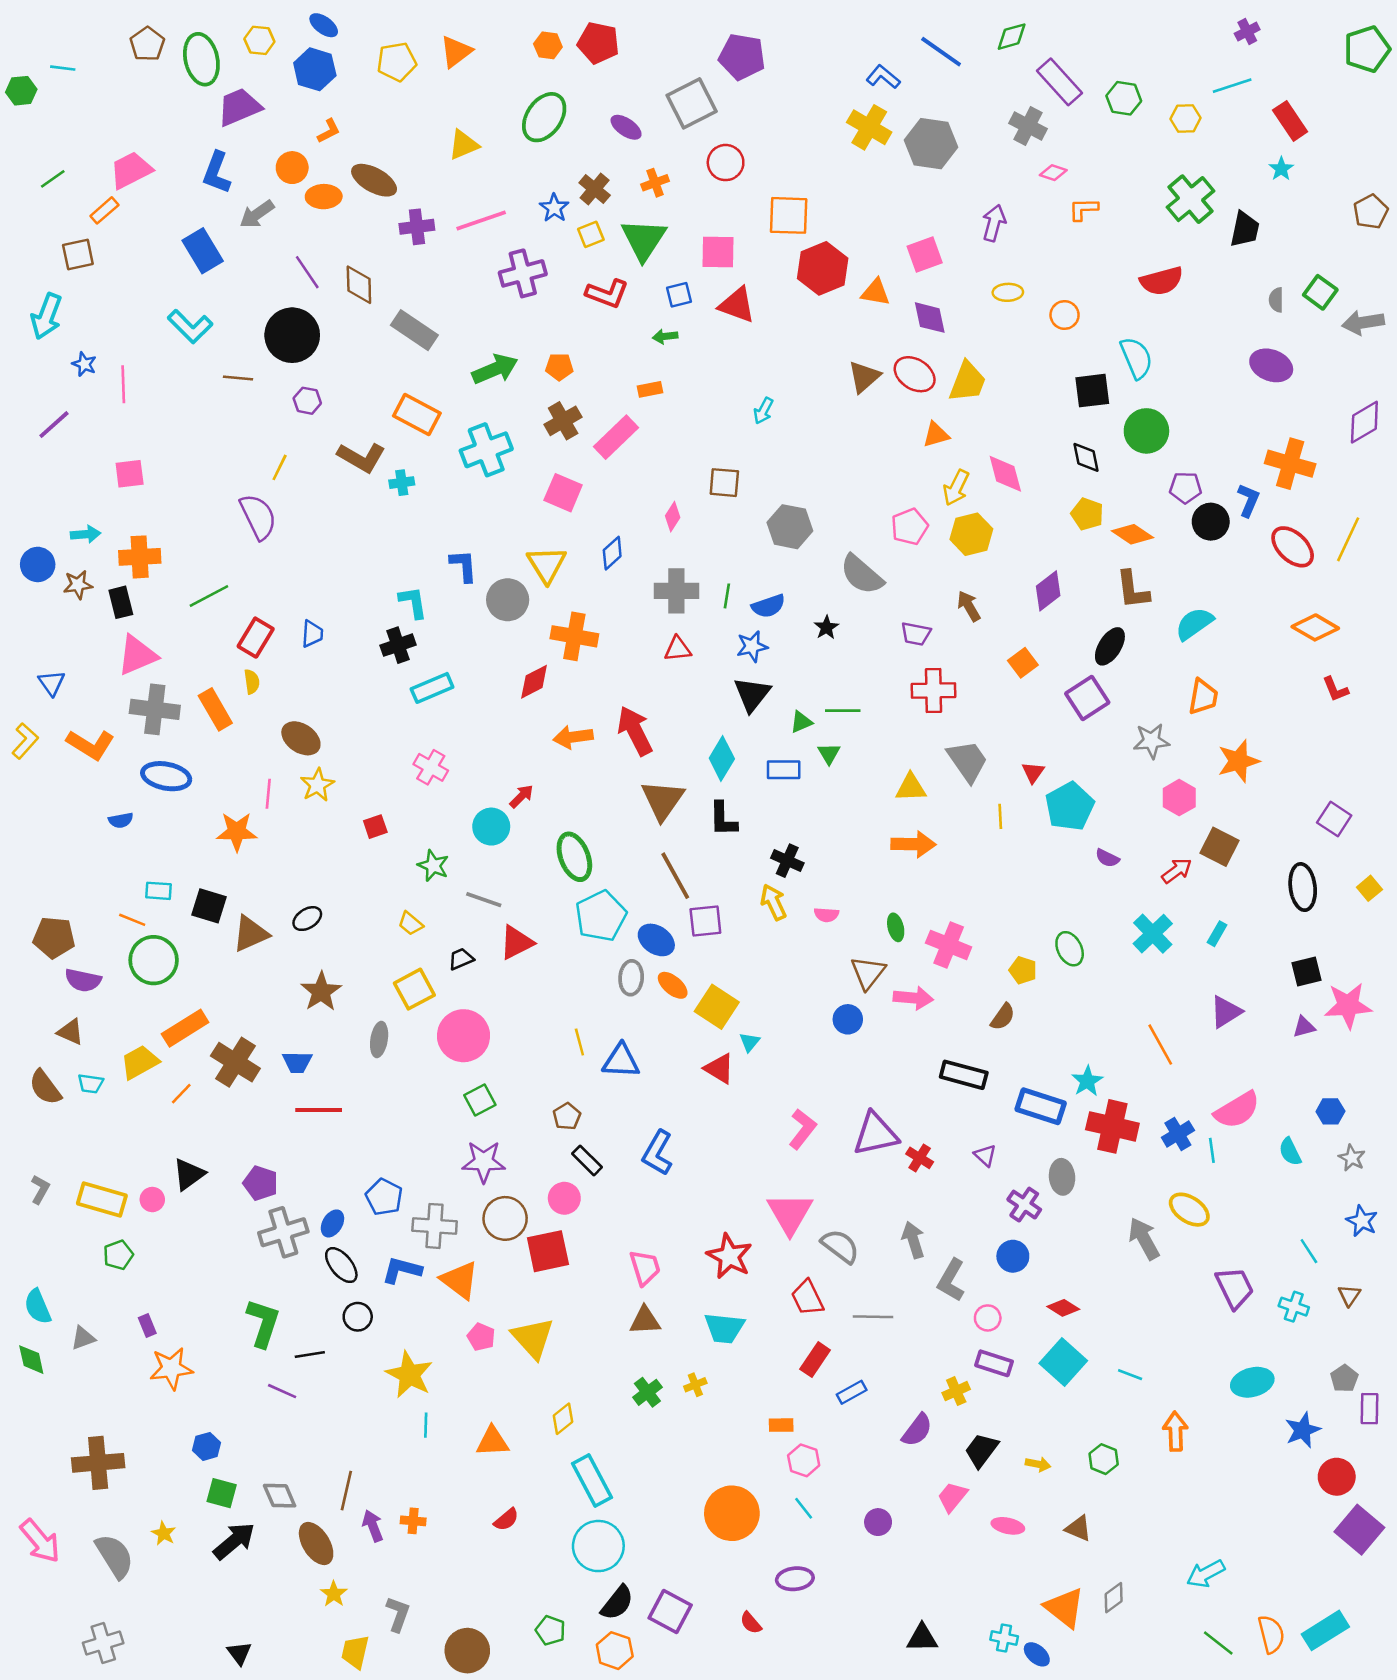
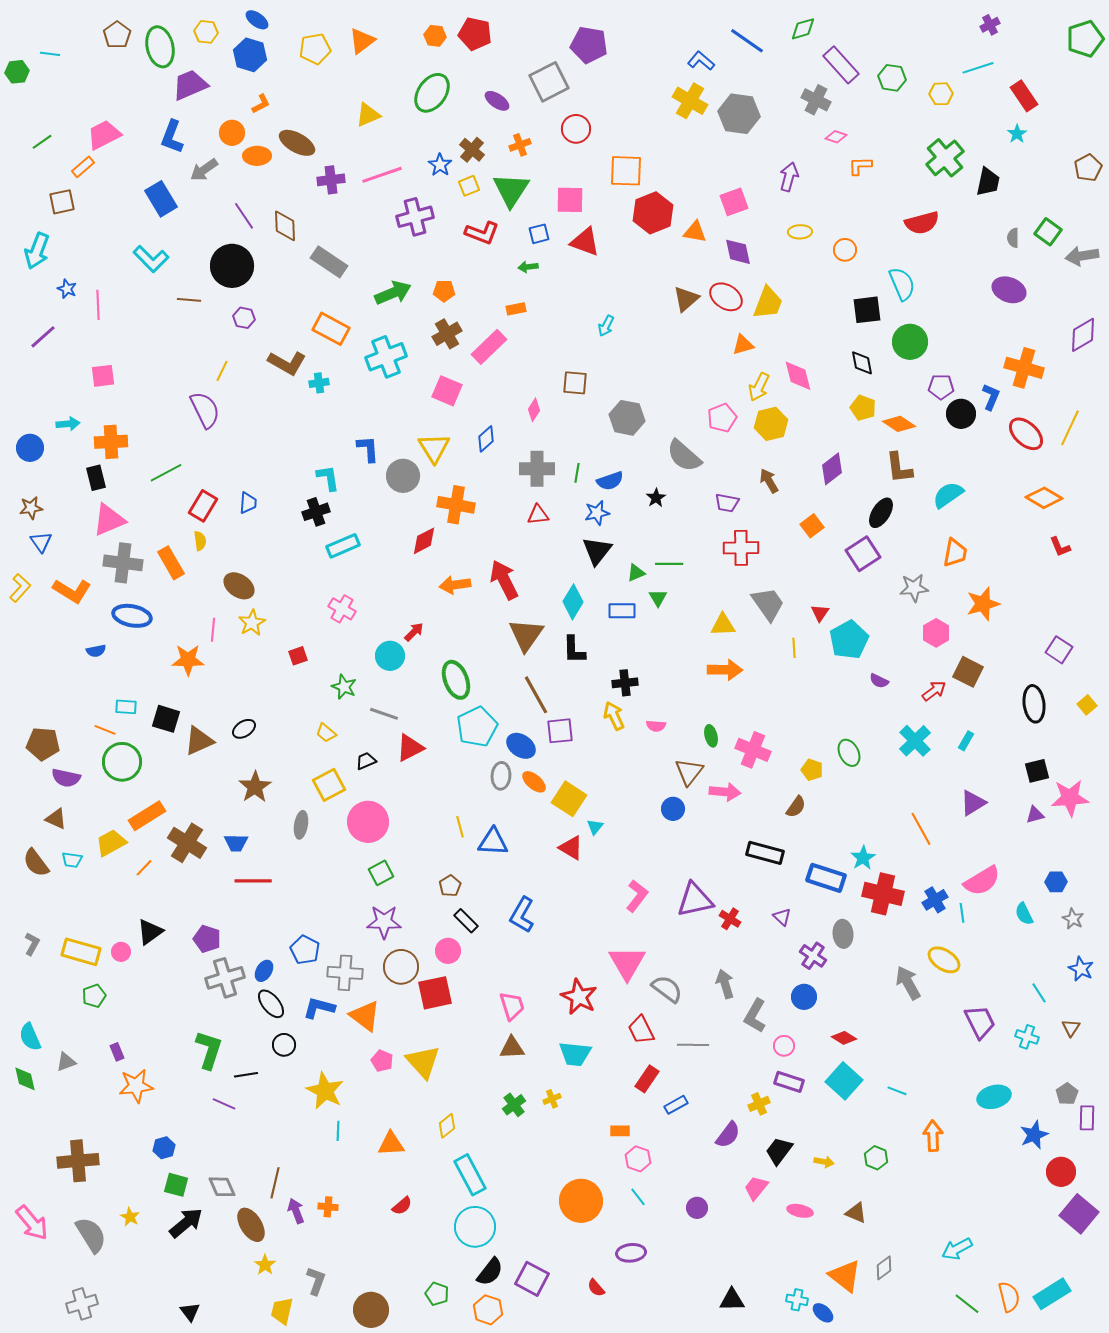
brown star: (78, 585) -> (31, 508), moved
black cross: (787, 861) -> (625, 683), turned -30

